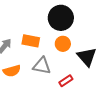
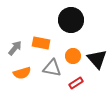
orange circle: (63, 44) -> (73, 56), moved

